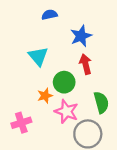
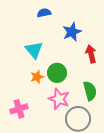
red arrow: (86, 64) -> (91, 54), moved
orange star: (45, 96) -> (37, 77), moved

